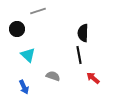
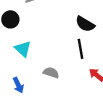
black semicircle: (83, 33) -> (85, 24), turned -60

